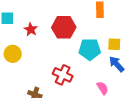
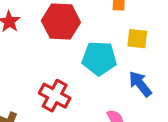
yellow square: (114, 44) -> (137, 39), moved

